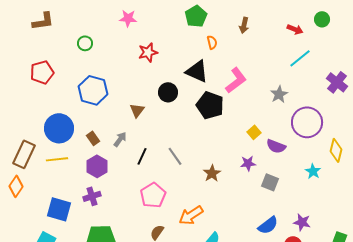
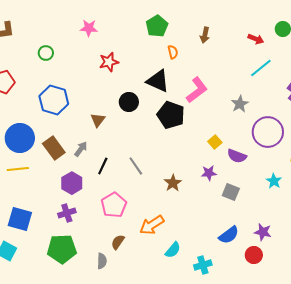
brown rectangle: (93, 138) -> (54, 148), size x1.6
purple hexagon: (97, 166) -> (72, 183), moved
purple cross: (92, 196) -> (67, 213), moved

